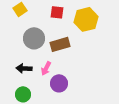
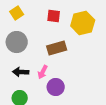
gray circle: (34, 38) -> (17, 42), moved

